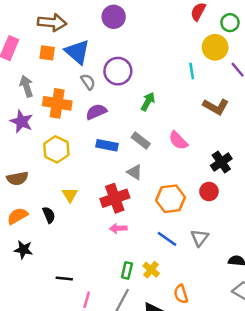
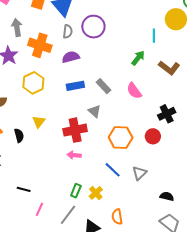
gray semicircle: (88, 82) -> (68, 32), turned 32
green arrow: (148, 102) -> (138, 58), moved
blue rectangle: (107, 145) -> (75, 86), turned -30

